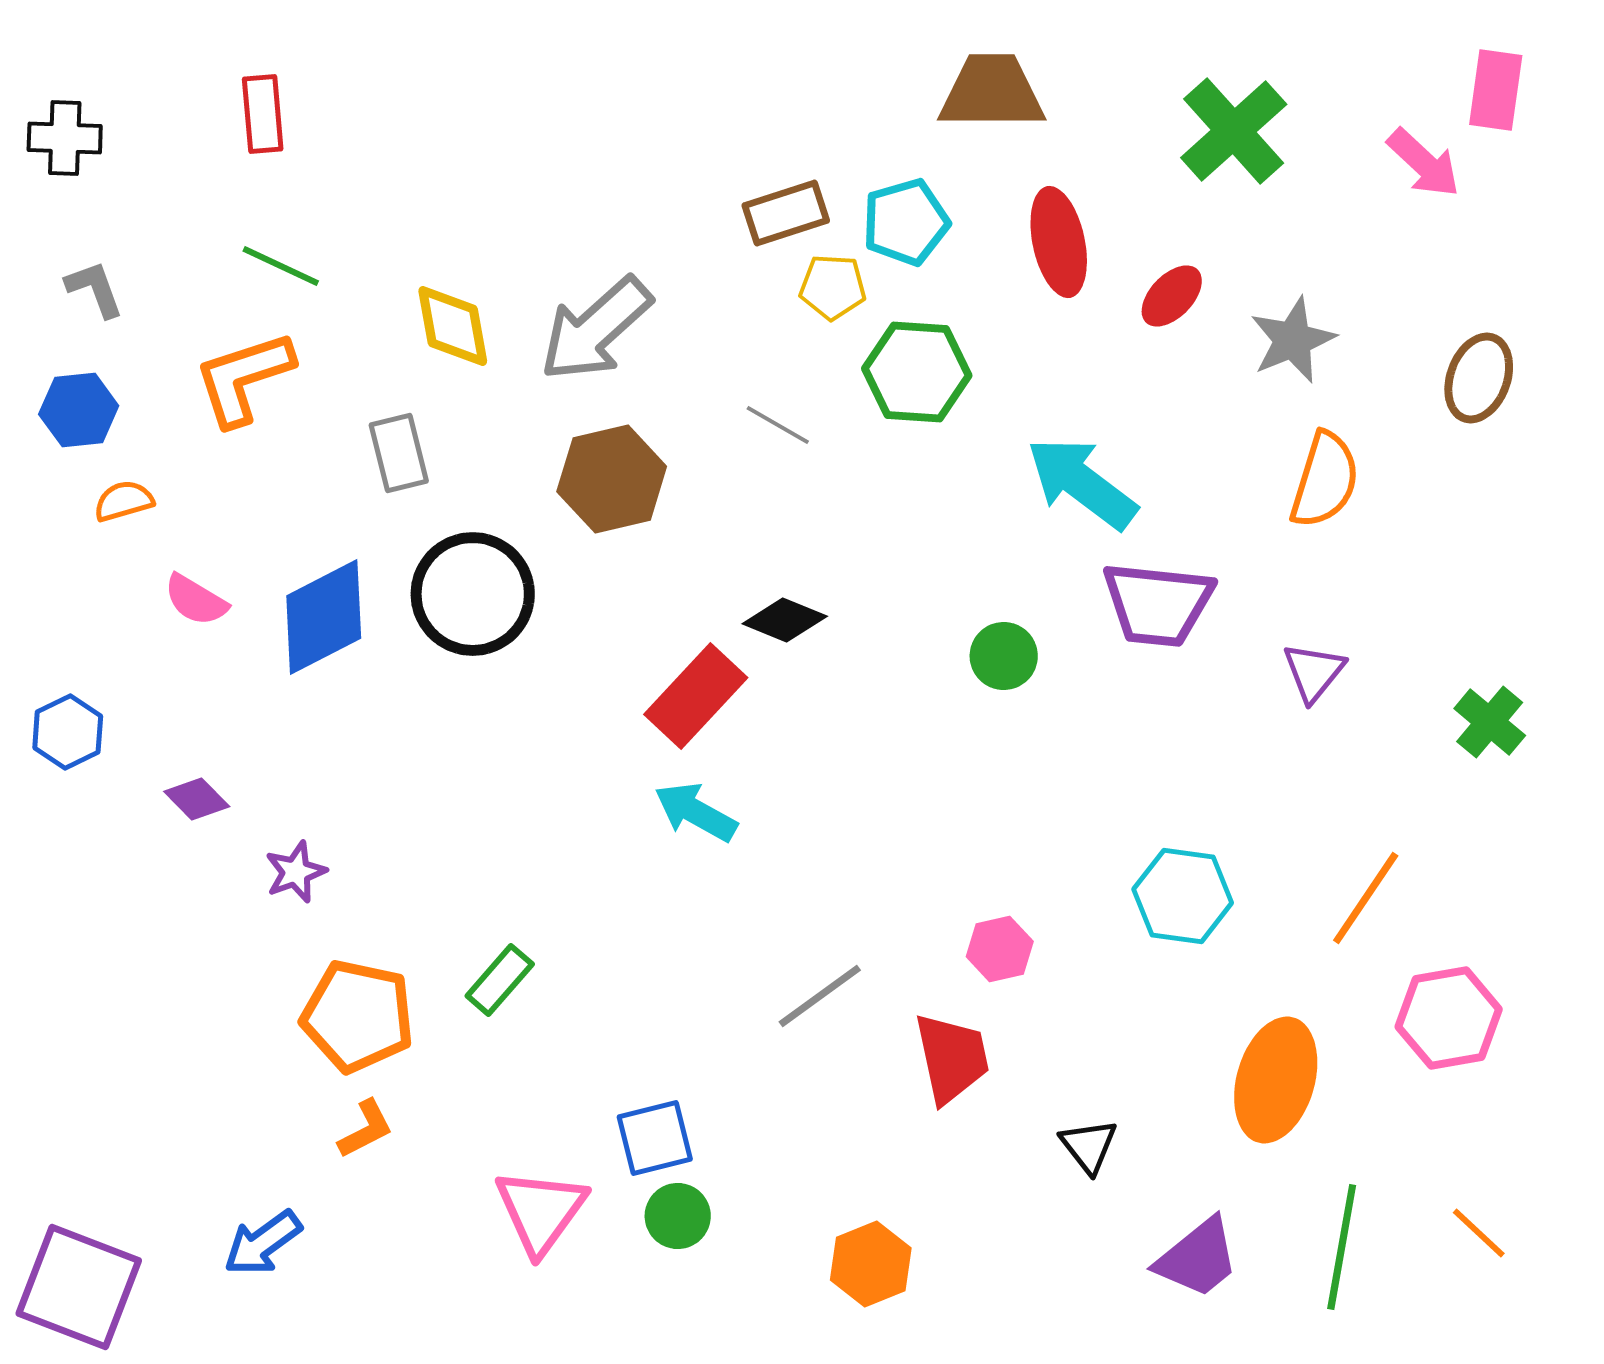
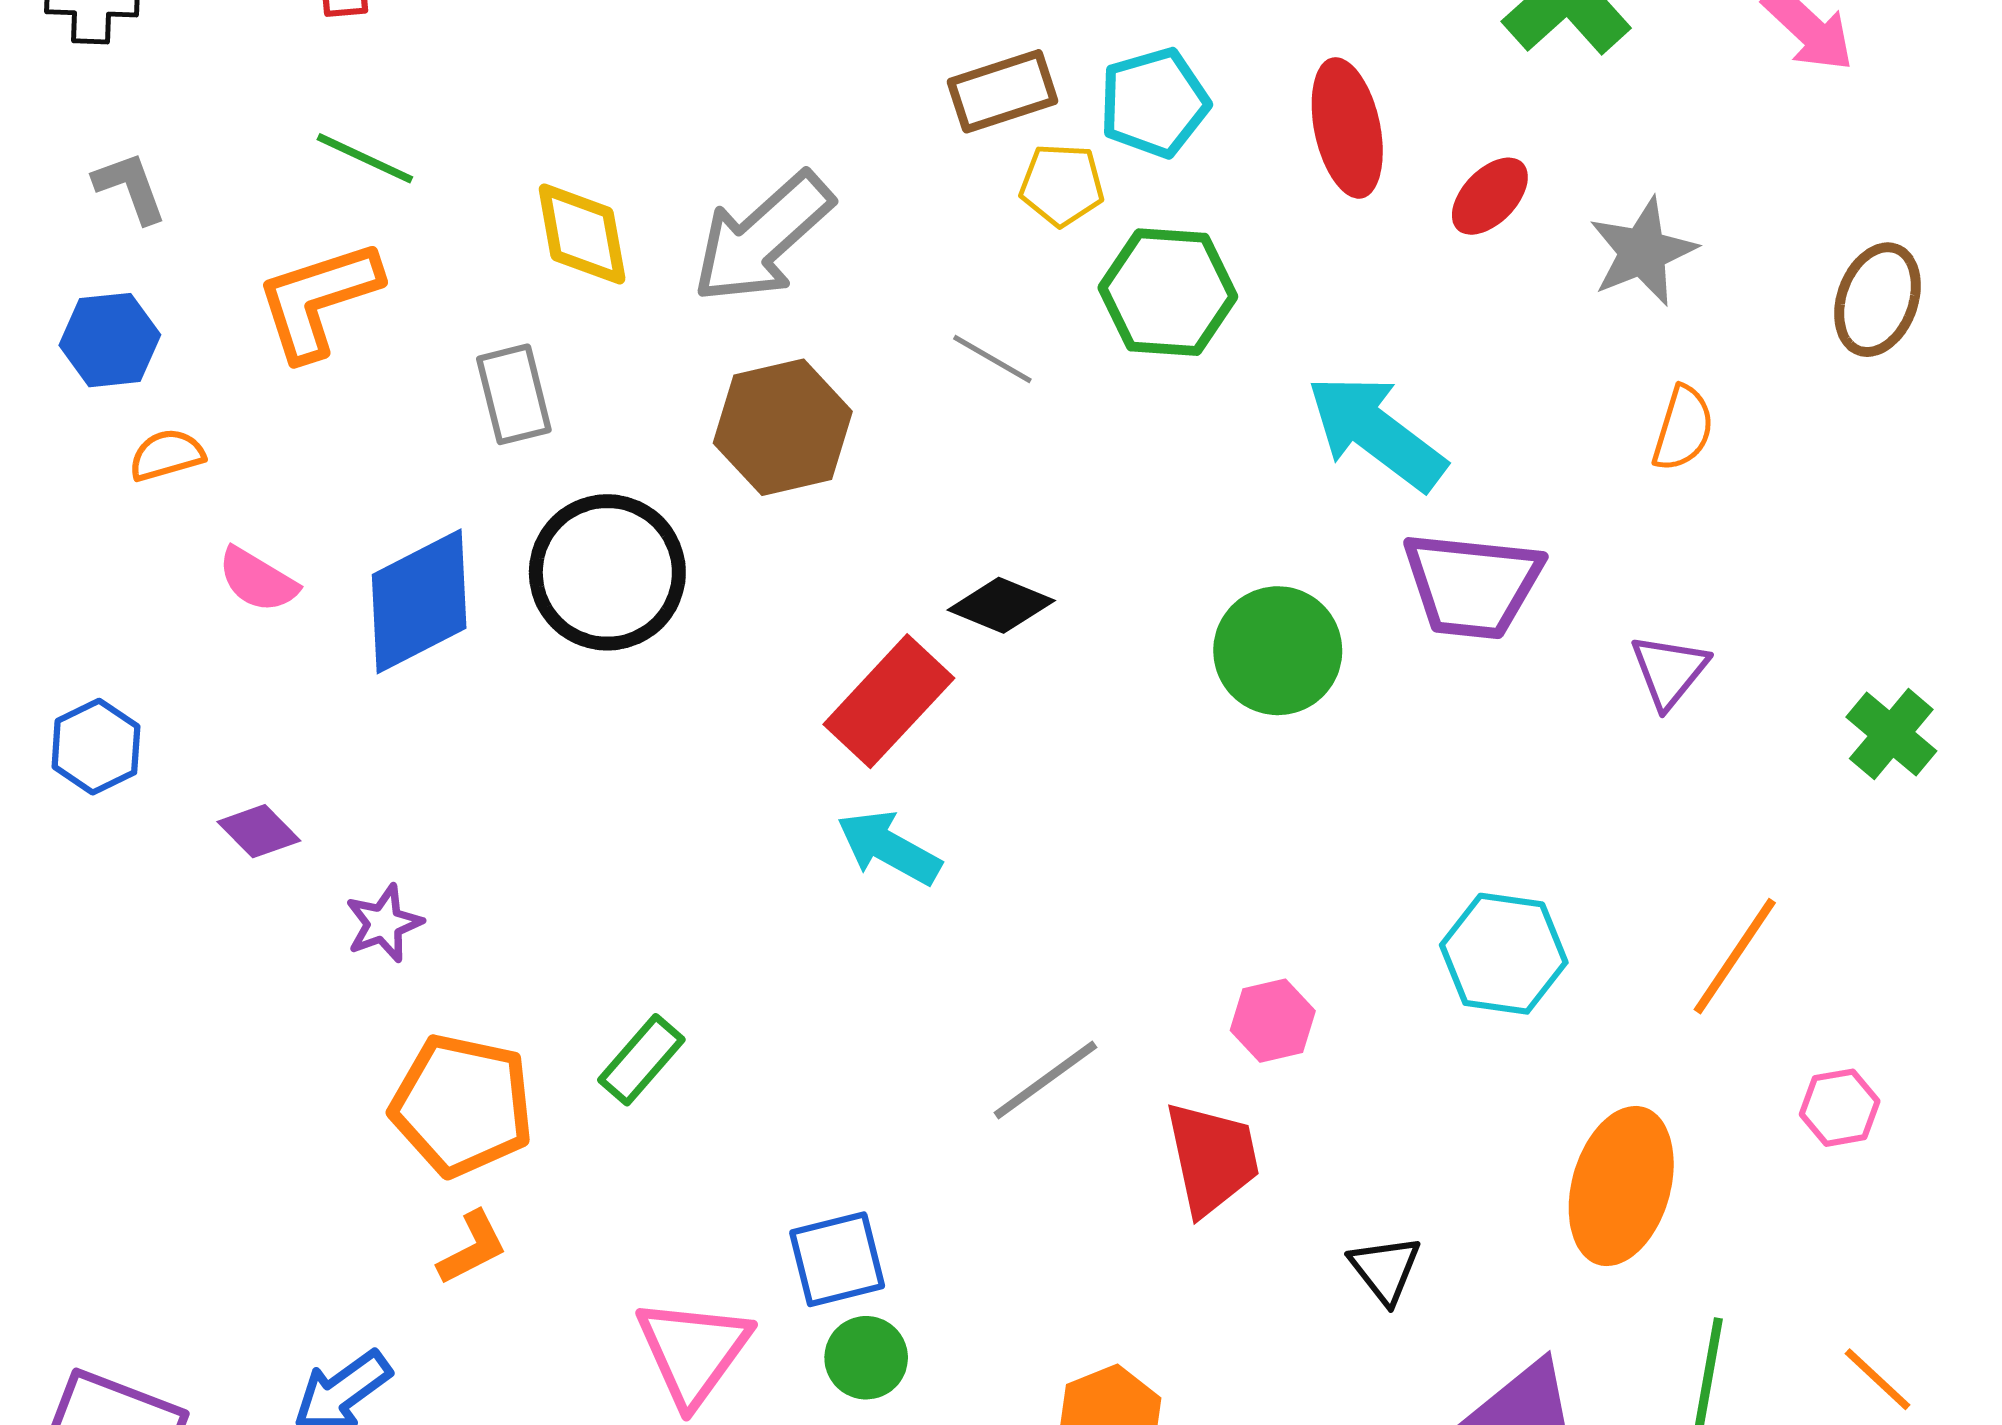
orange semicircle: (1325, 480) -> (1683, 428), size x0.7
green circle: (1004, 656) -> (1278, 651), size x1.5
pink hexagon: (1449, 1018) -> (1840, 1108), size x0.6

